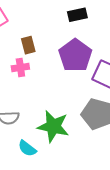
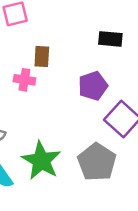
purple pentagon: (75, 55) -> (93, 86), size x0.7

